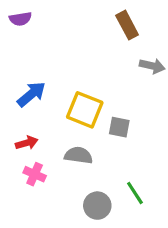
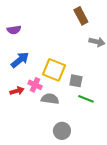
purple semicircle: (20, 19) -> (14, 30), moved
pink cross: (35, 174) -> (35, 85), moved
green line: (135, 193) -> (86, 99), moved, turned -35

